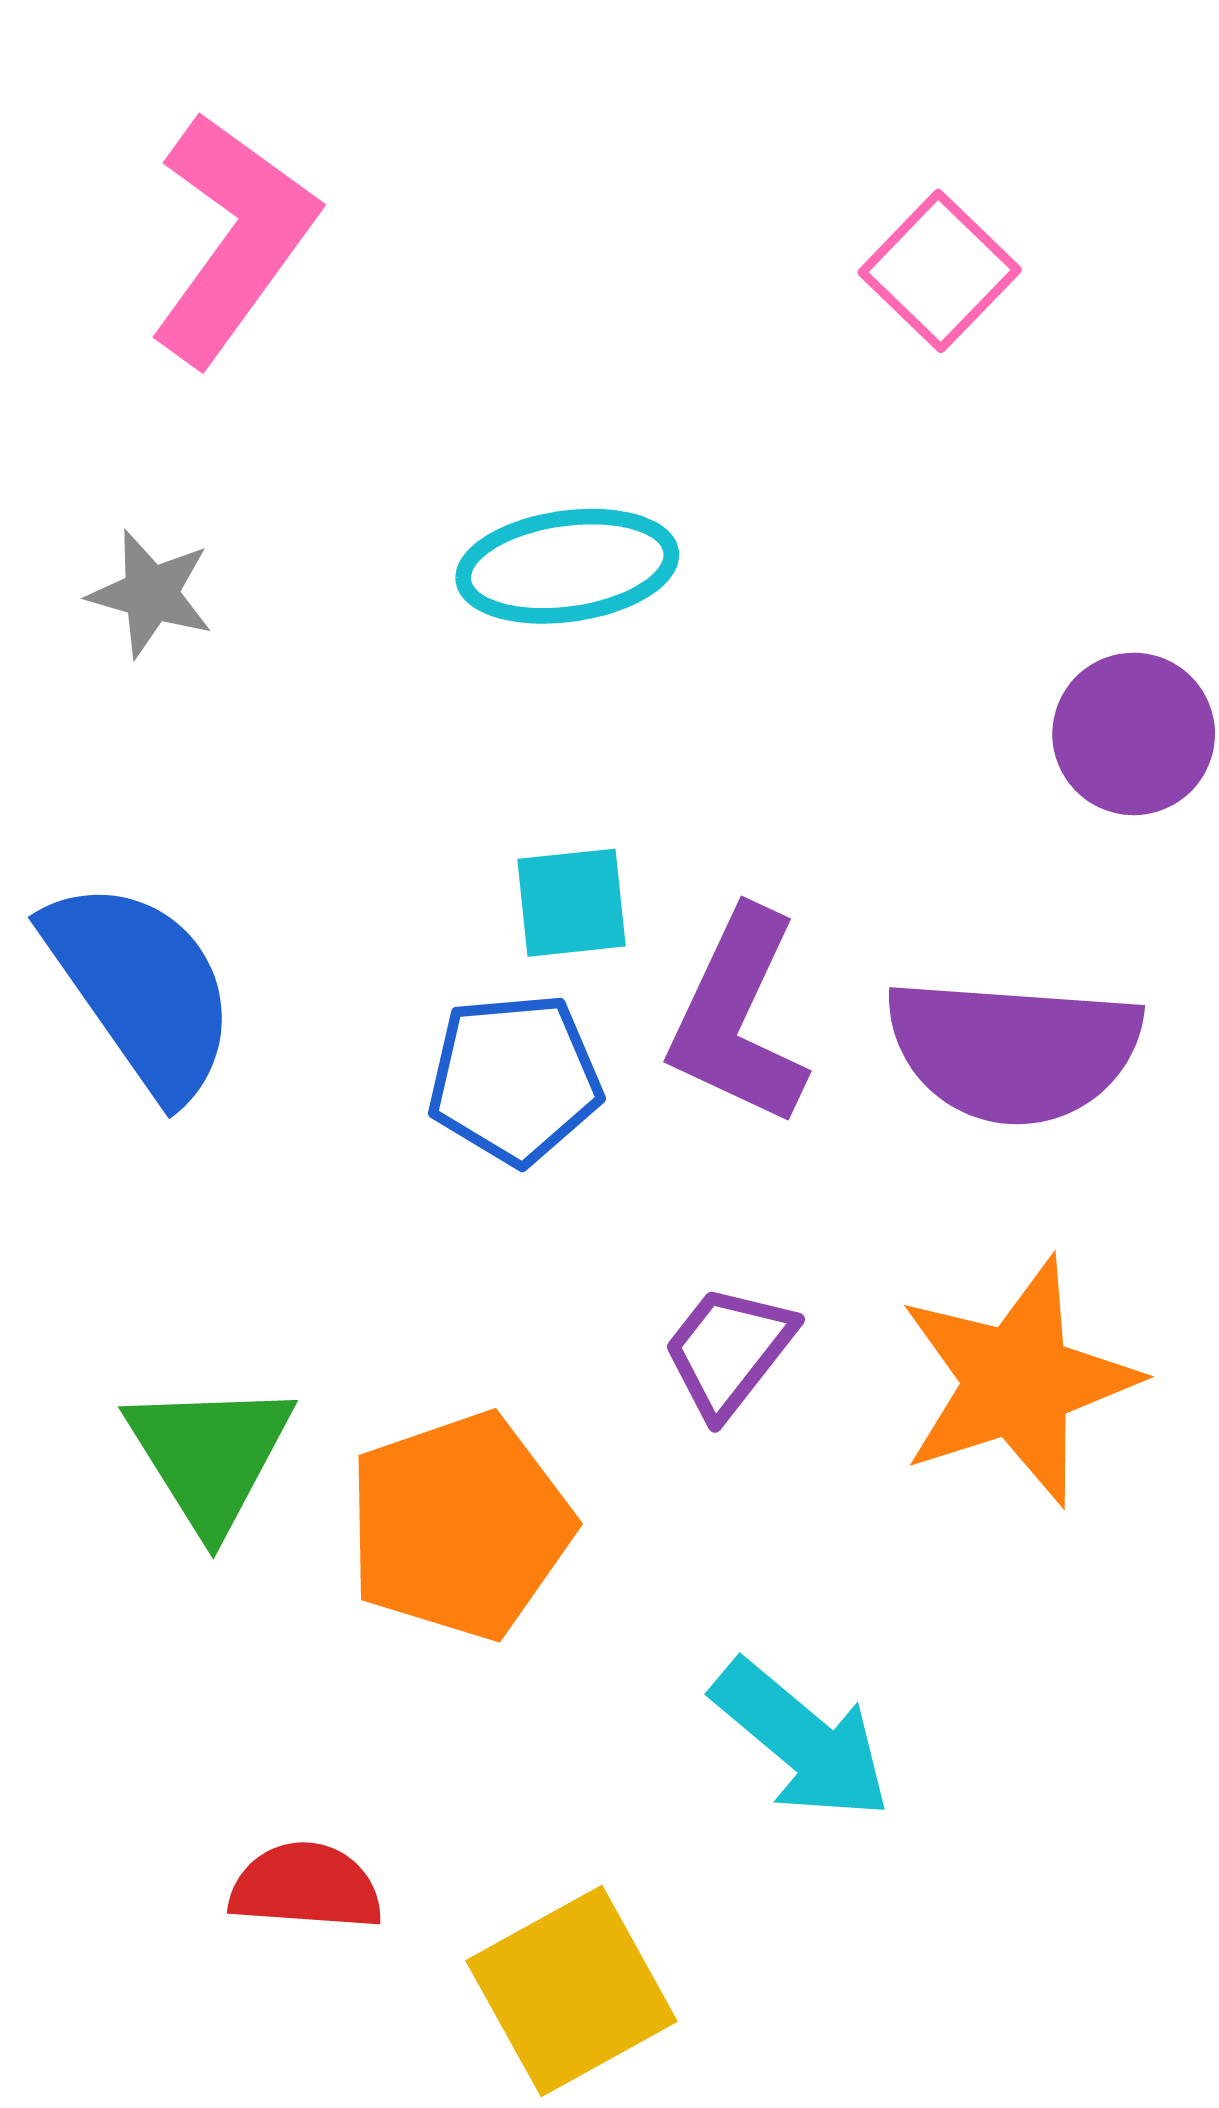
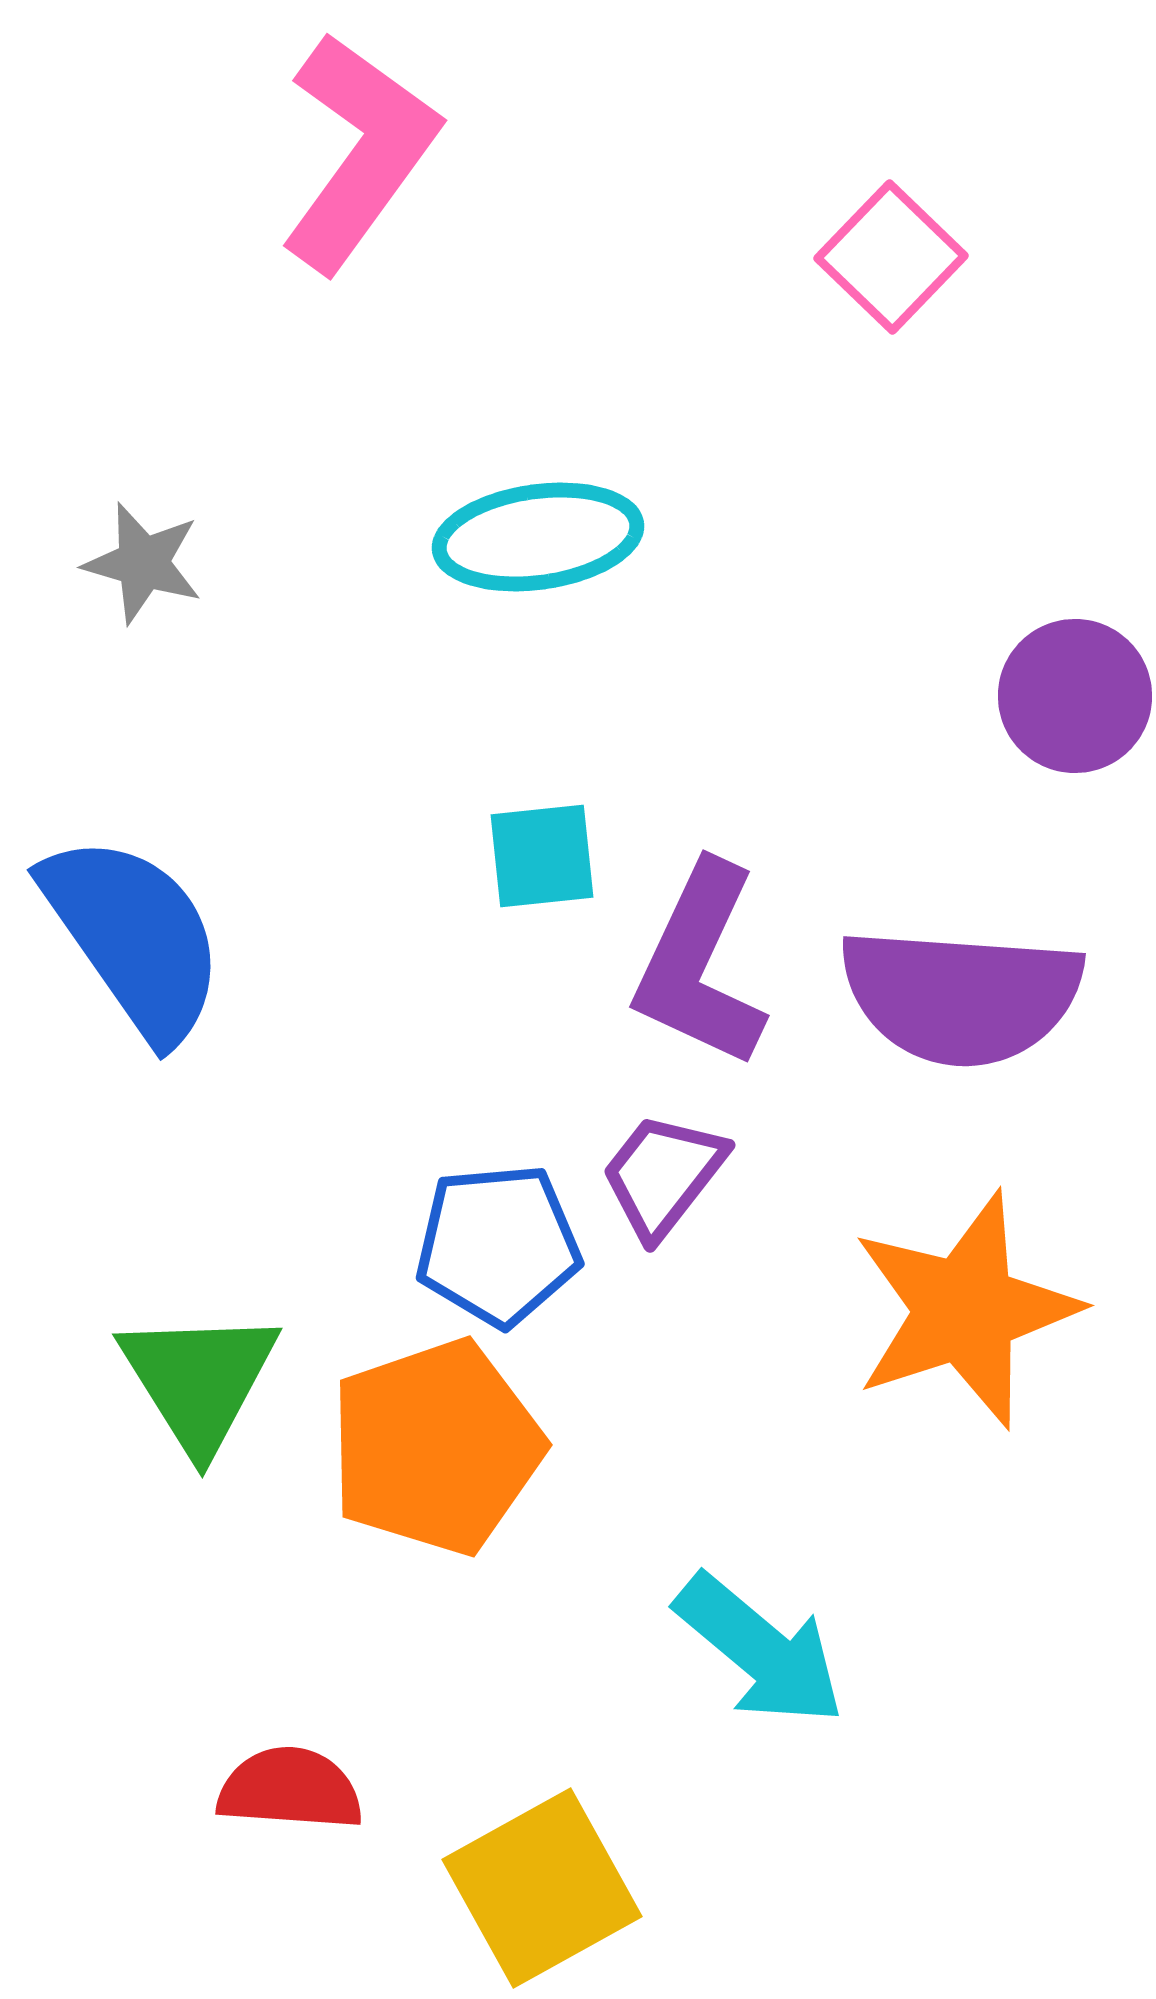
pink L-shape: (233, 238) -> (359, 152), moved
blue pentagon: (515, 1079) -> (498, 1245), moved
purple trapezoid: (729, 1351) -> (663, 1175), moved

